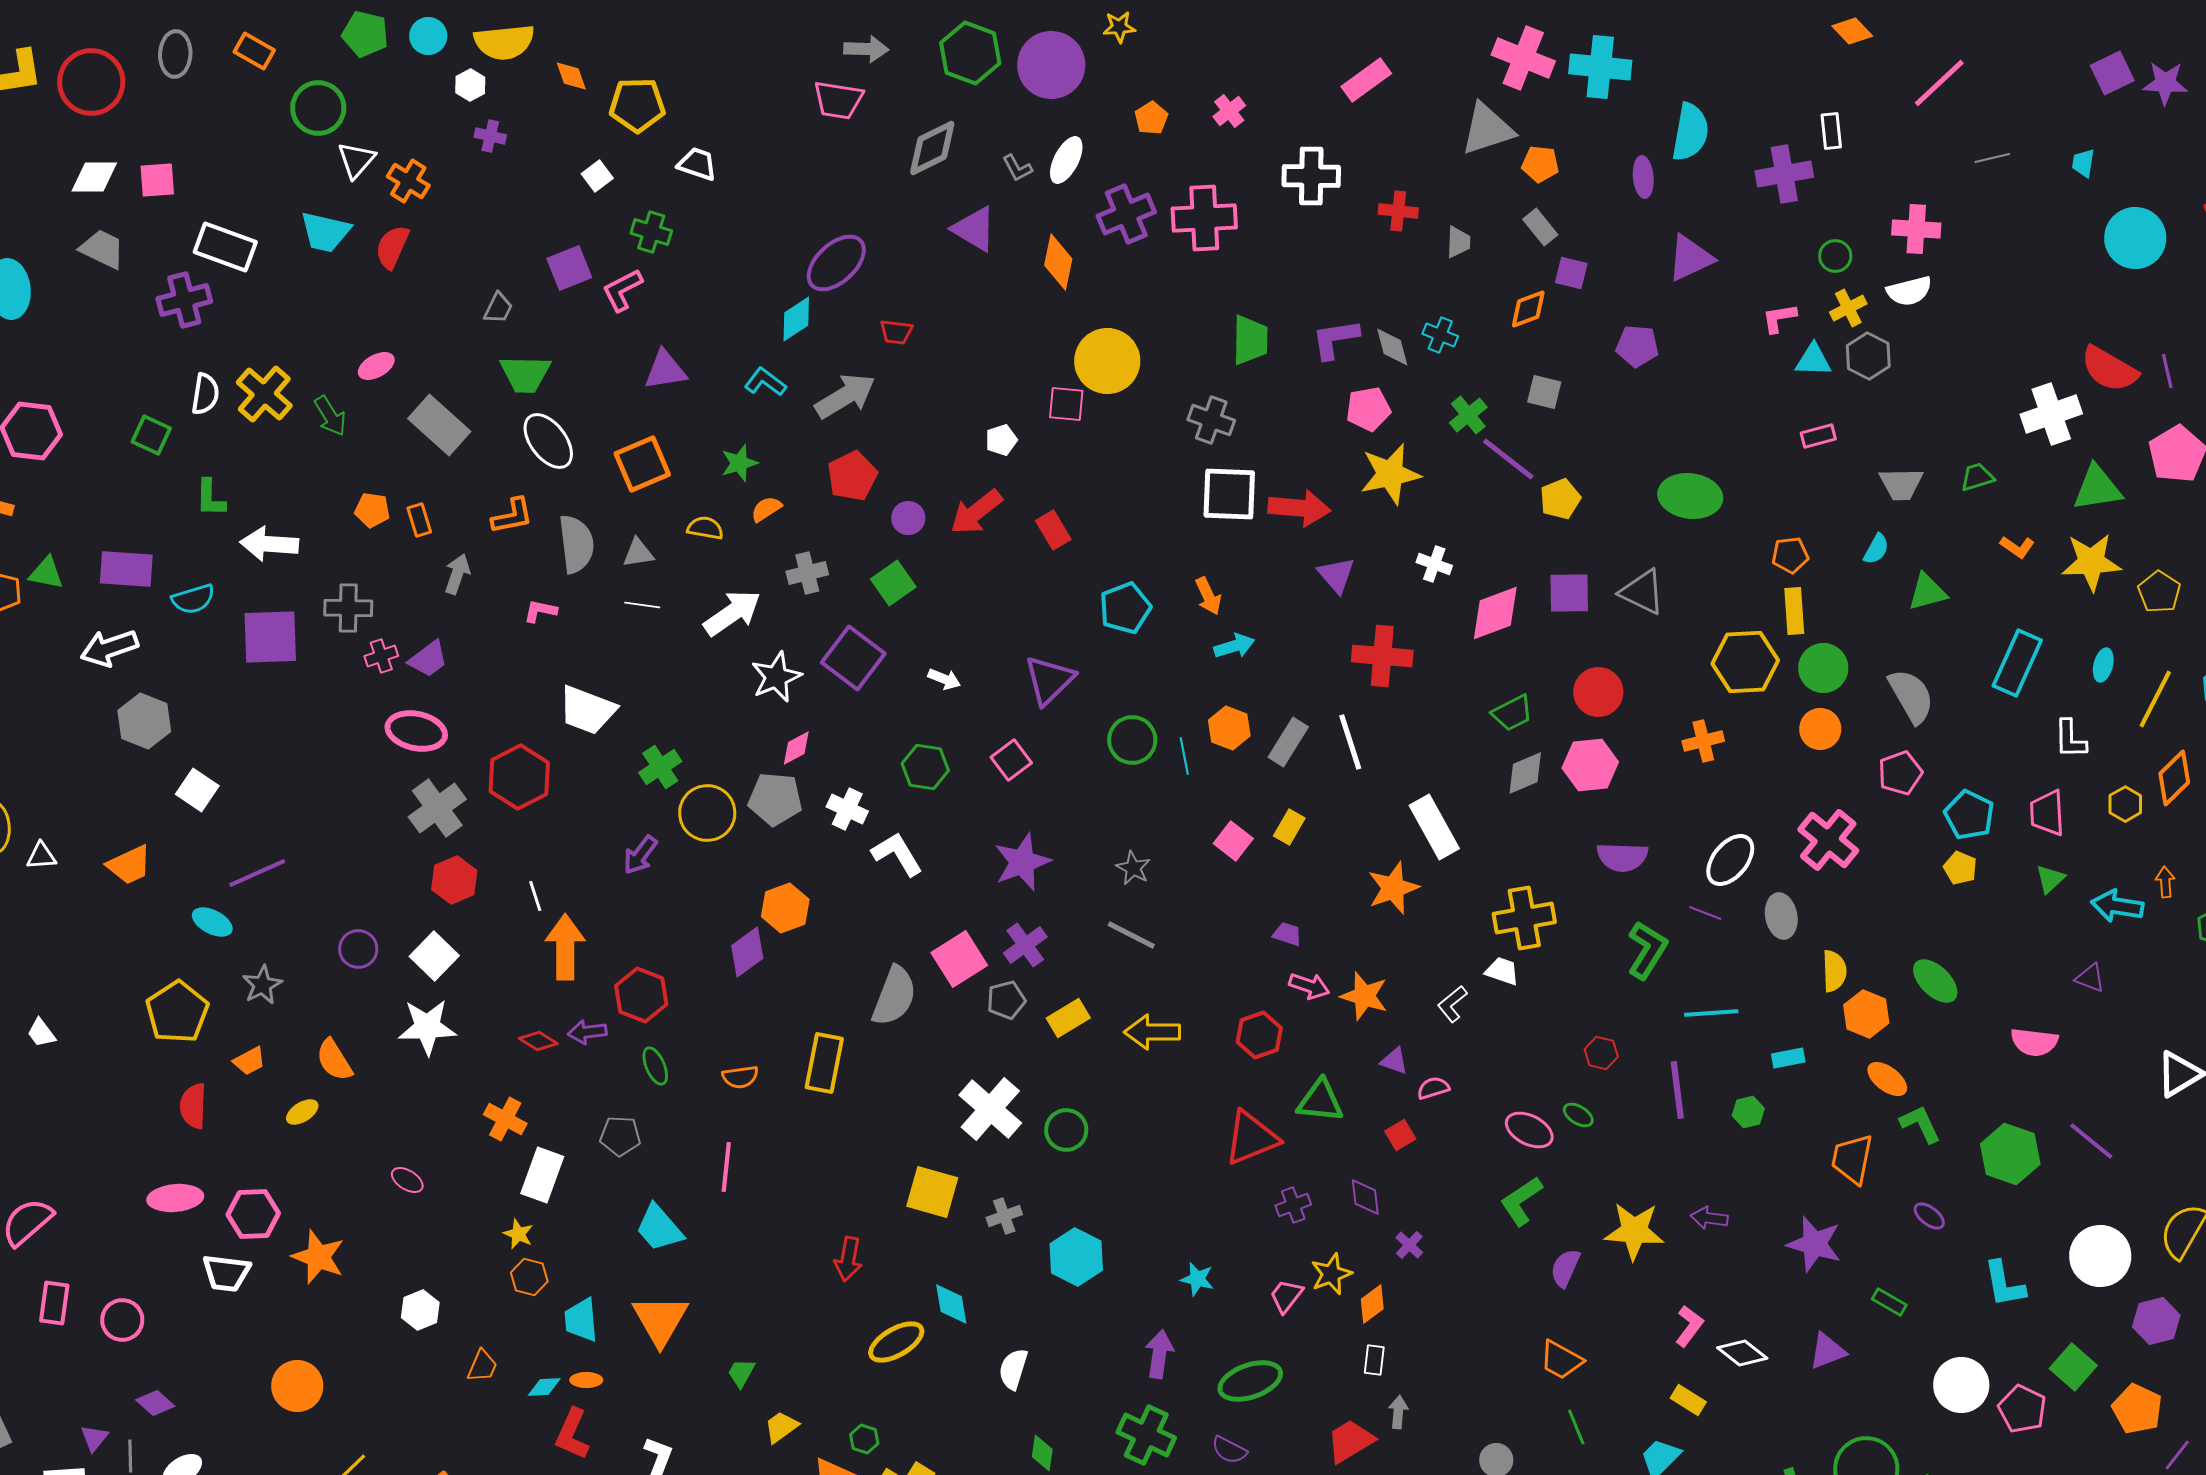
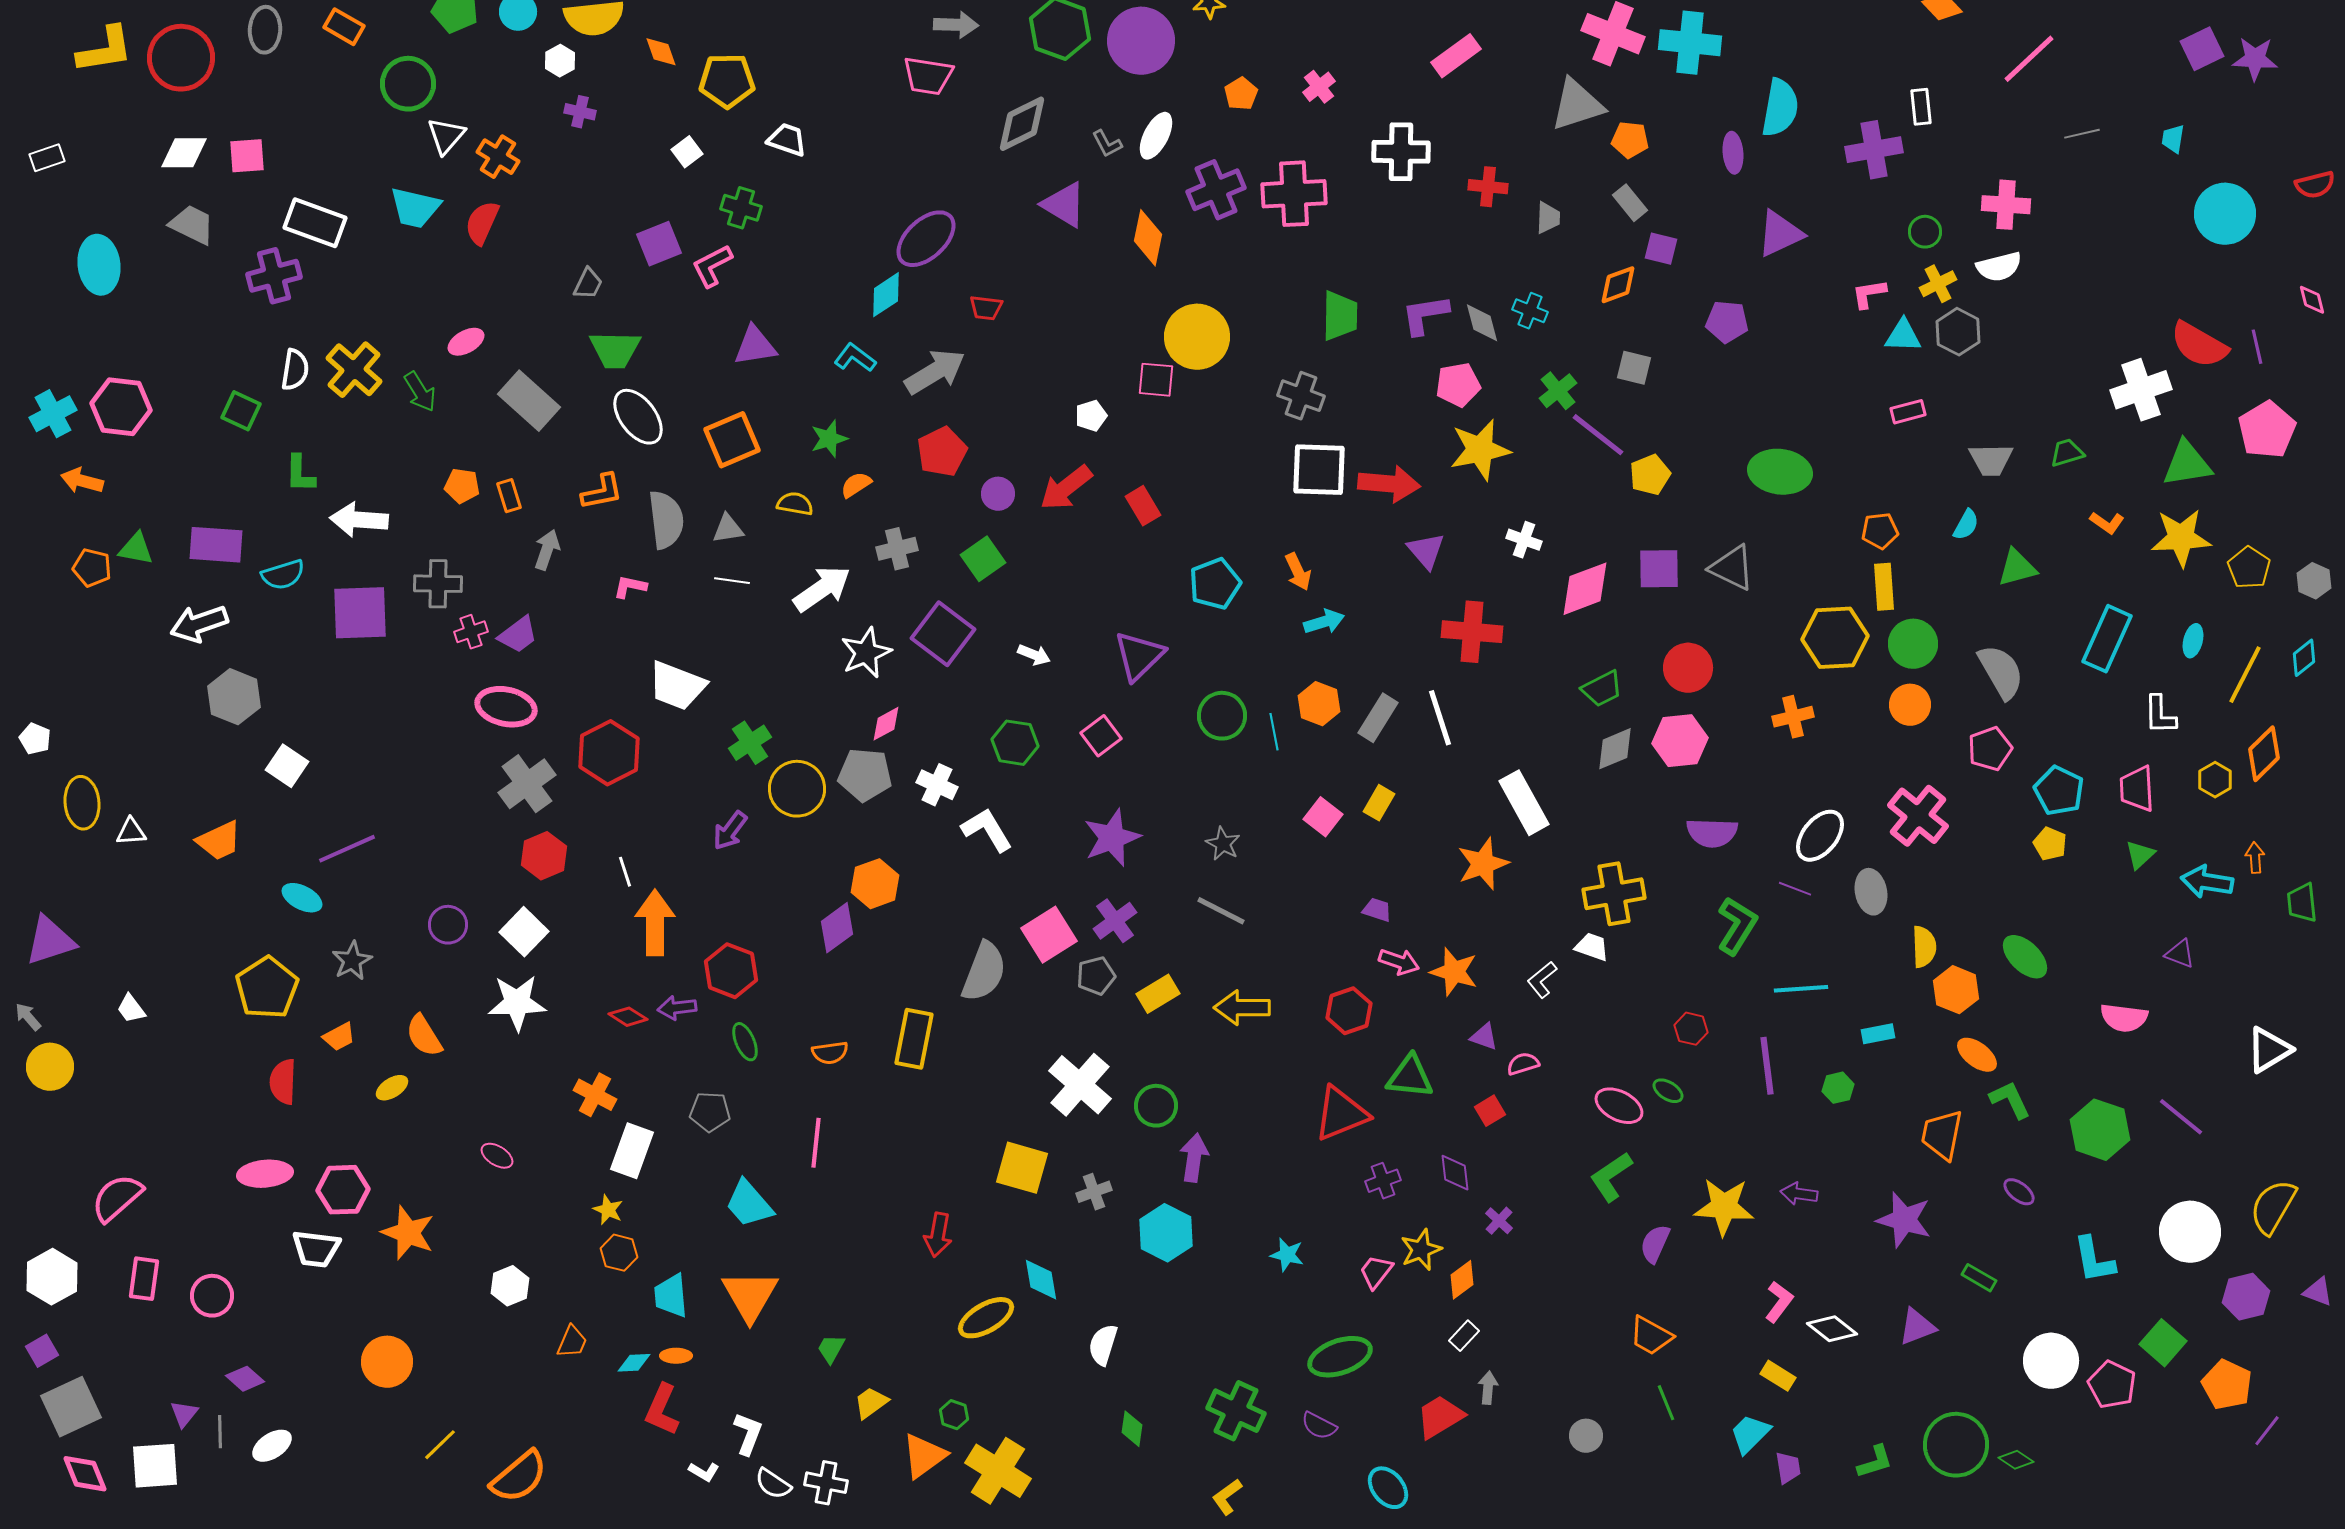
purple arrow: (1159, 1354) -> (1194, 1158), moved
white rectangle: (1374, 1360) -> (1464, 1336), turned 36

